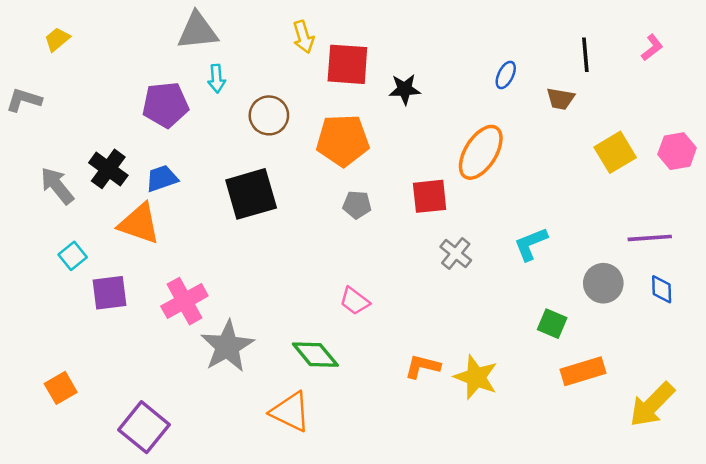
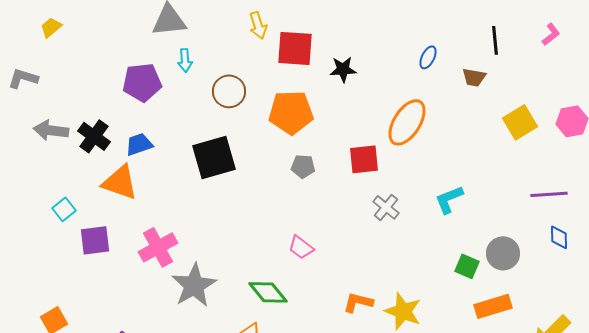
gray arrow: (57, 186) -> (51, 130), moved, turned -44
gray circle: (603, 283) -> (503, 253), moved

